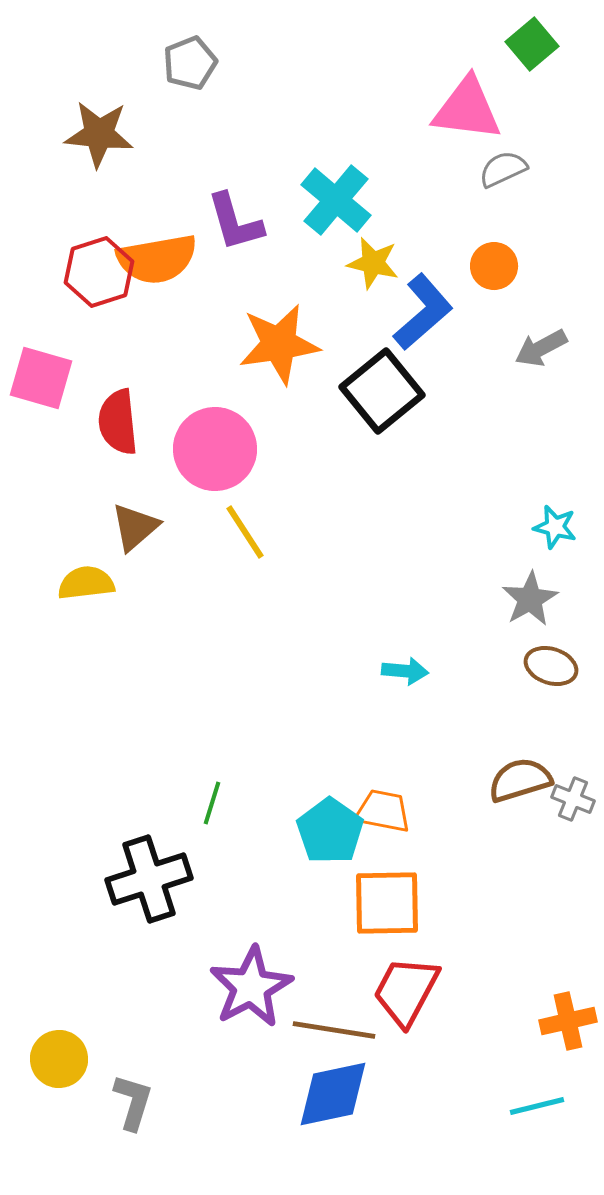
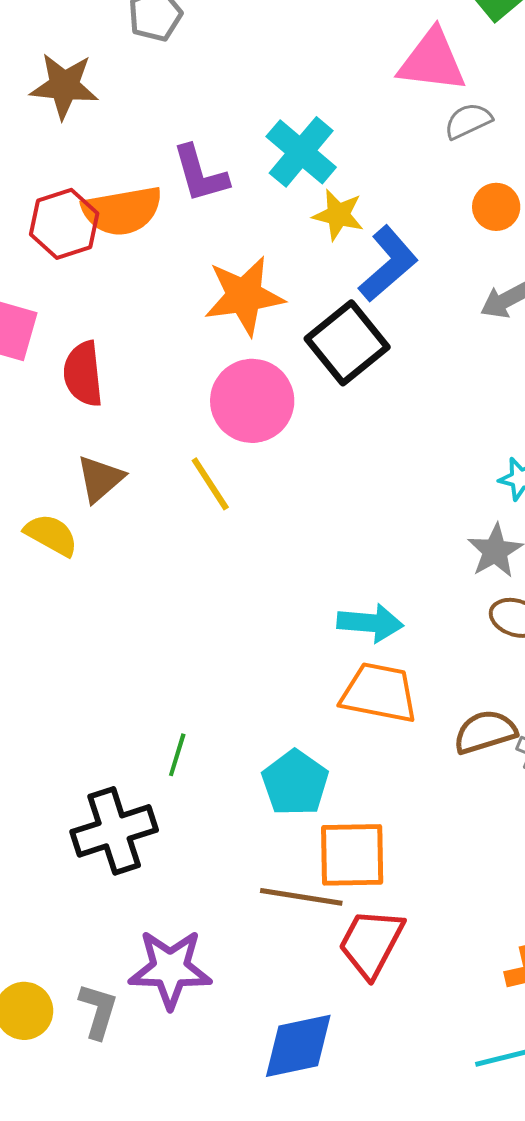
orange circle: (494, 266) -> (496, 207), moved
pink circle: (215, 449) -> (252, 401), moved
yellow semicircle: (86, 583) -> (51, 535), turned 36
cyan arrow: (405, 671) -> (370, 623), size x1.4
orange trapezoid: (383, 811) -> (379, 693), moved, size x1.4
purple star: (251, 987) -> (170, 969), moved, turned 30
brown line: (334, 1030) -> (301, 897), moved
gray L-shape: (133, 1102) -> (98, 1011), moved

